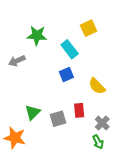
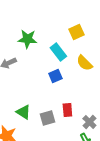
yellow semicircle: (97, 86) -> (84, 63), moved
green triangle: (33, 112) -> (23, 112), turned -42

